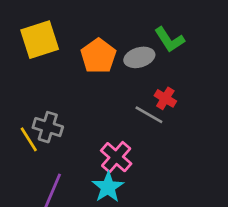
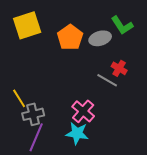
gray cross: (48, 127) -> (33, 114), moved, turned -30
cyan star: (108, 187) -> (77, 133), turned -30

